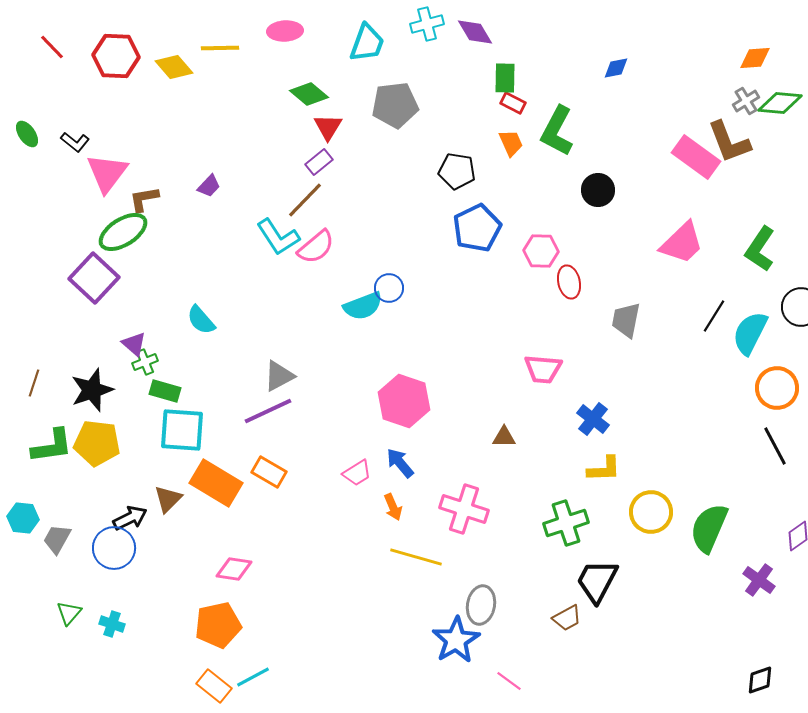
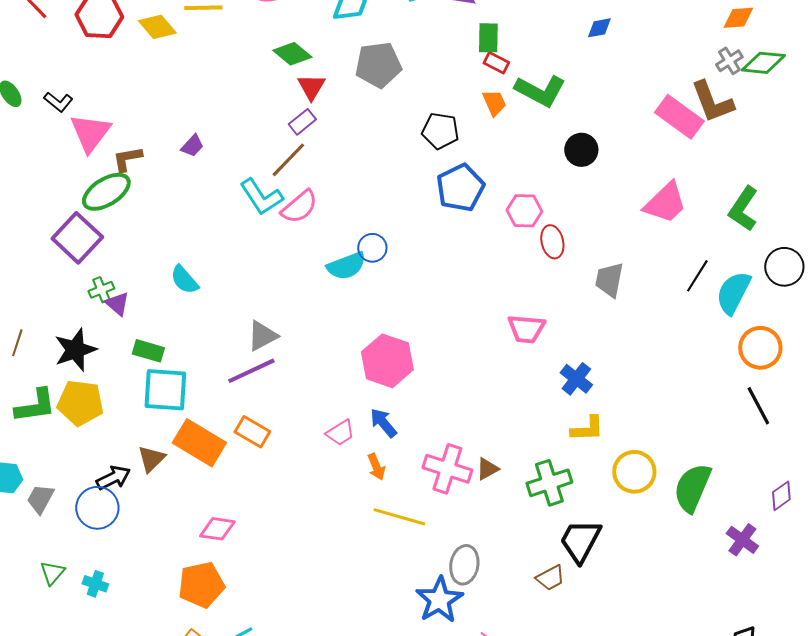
green L-shape: (557, 131) -> (540, 91), turned -90
green cross: (145, 362) -> (101, 290), moved
brown triangle: (504, 437) -> (487, 469), moved, turned -30

